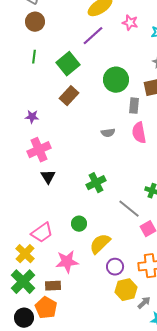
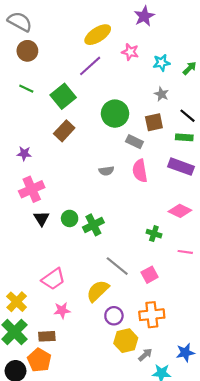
green line: (34, 57) -> (26, 89), turned -72
gray rectangle: (134, 106) -> (134, 142), turned -70
gray line: (129, 209) -> (117, 266), moved
green circle: (79, 224) -> (70, 218), moved
pink trapezoid: (42, 233) -> (53, 279), moved
pink star: (67, 262) -> (62, 310), size x0.7

